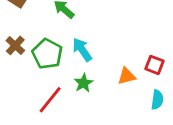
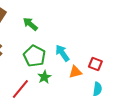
cyan arrow: (82, 50) -> (62, 53), moved
green pentagon: (47, 54) -> (34, 56), moved

